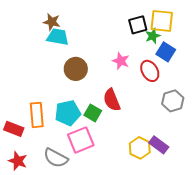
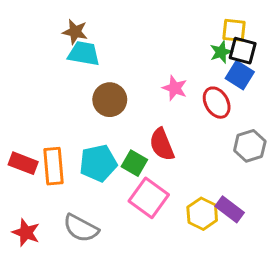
yellow square: (162, 21) -> (234, 30), size x0.7
black square: (138, 25) -> (243, 51), moved, turned 30
red rectangle: (14, 129) -> (23, 163), moved
pink square: (81, 140) -> (149, 198), moved, turned -32

